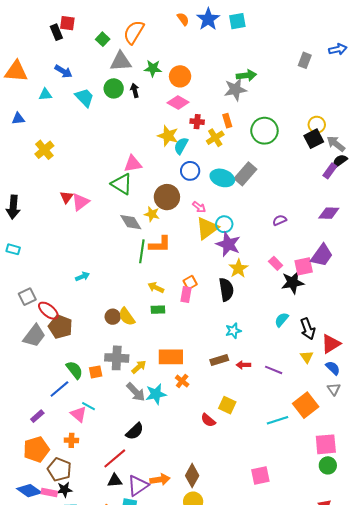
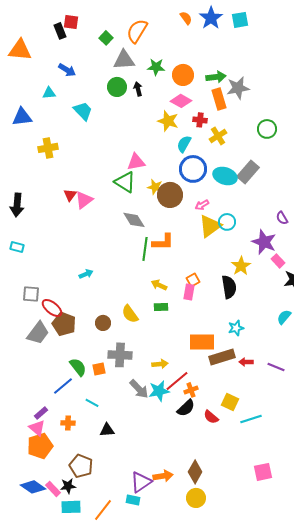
orange triangle: (16, 71) -> (20, 50), moved
green arrow: (246, 75) -> (216, 77), moved
cyan trapezoid: (85, 98) -> (83, 111), moved
blue triangle: (18, 119) -> (22, 117), size x1.5
orange rectangle: (227, 121) -> (219, 99), moved, size x1.5
green circle: (264, 131) -> (267, 129), size x0.7
yellow star: (168, 136) -> (168, 121), moved
yellow cross: (44, 150) -> (48, 148), turned 30
blue circle: (190, 171) -> (193, 169), size x1.4
pink arrow: (199, 207) -> (202, 205), turned 112
yellow star: (152, 214) -> (155, 187), moved
purple semicircle: (280, 220) -> (282, 218), turned -96
purple star: (228, 244) -> (264, 242), moved
gray square: (27, 297) -> (31, 294), turned 30
brown circle: (113, 317) -> (103, 323), moved
orange rectangle: (171, 357) -> (202, 342), moved
brown rectangle: (219, 360) -> (222, 357), size x1.4
yellow arrow: (139, 367) -> (160, 364), moved, turned 35
orange cross: (182, 381) -> (191, 390), moved, turned 32
pink triangle: (78, 414) -> (37, 428), moved
cyan line: (278, 420) -> (251, 419), moved
black semicircle: (135, 431) -> (186, 408), moved
orange cross: (71, 440) -> (68, 423), moved
red line: (115, 458) -> (177, 381), moved
brown pentagon: (59, 469) -> (81, 466), moved
black triangle: (115, 481) -> (107, 430), moved
pink rectangle: (49, 493) -> (53, 489), turned 35

